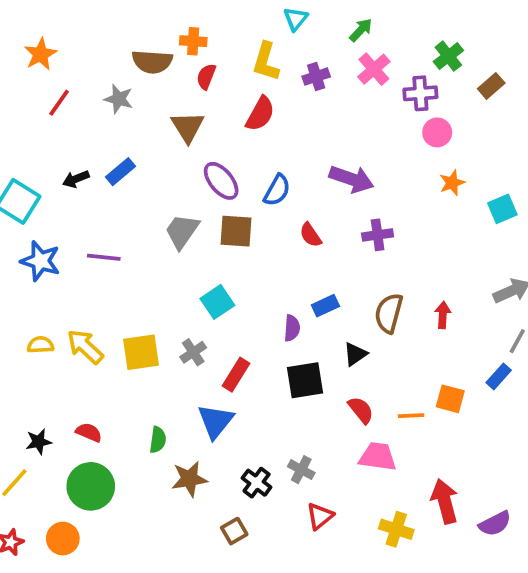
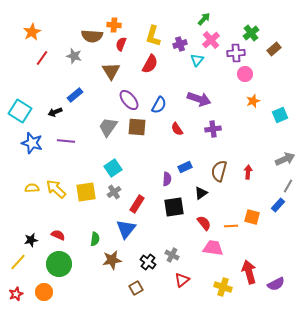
cyan triangle: (296, 19) -> (197, 60), moved
black arrow: (76, 179) -> (55, 112), moved
cyan square: (217, 302) -> (113, 168), moved

